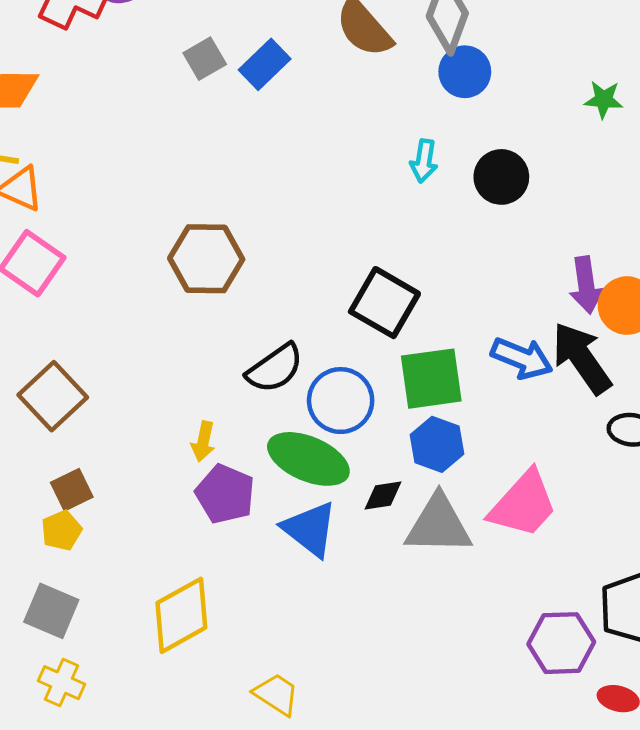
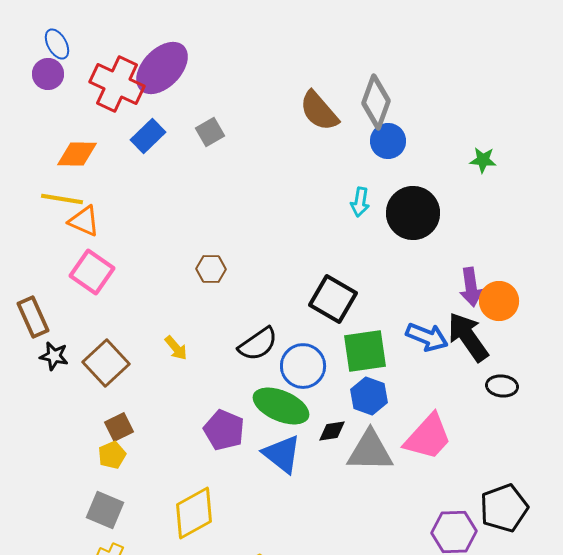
blue rectangle: (265, 64) -> (148, 136), moved
black circle: (501, 177) -> (413, 213), size x1.4
brown hexagon: (206, 259) -> (211, 269), size x0.6
yellow arrow: (203, 441) -> (176, 348), moved, turned -52

